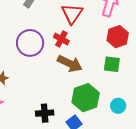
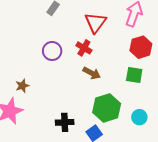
purple circle: (30, 43) -> (52, 51), size x0.7
brown arrow: (70, 64) -> (92, 73), size x0.7

